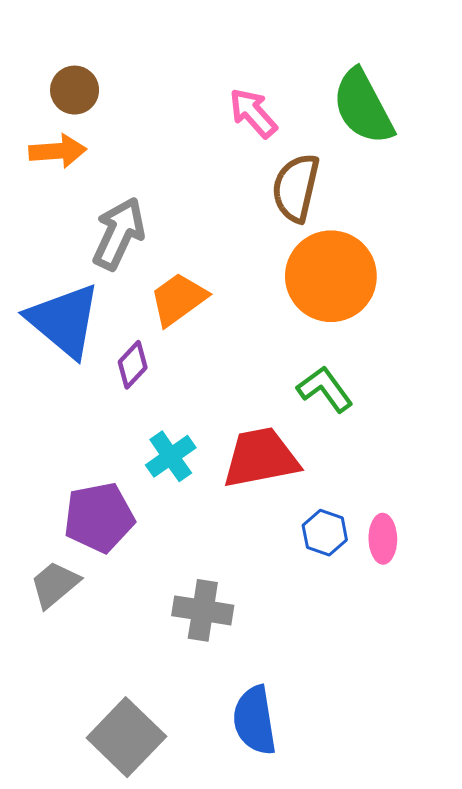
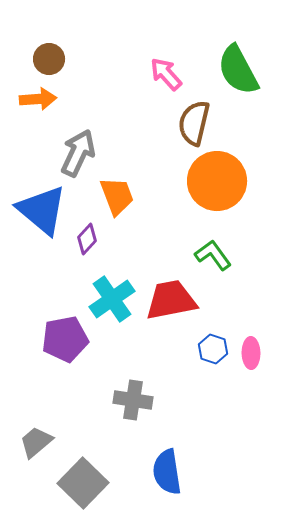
orange trapezoid: (178, 299) -> (117, 196), turned 105
cyan cross: (171, 456) -> (112, 299), size x1.4
gray trapezoid: (55, 584) -> (36, 442), moved

